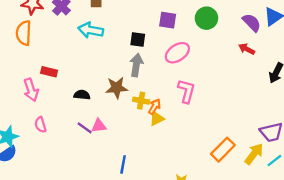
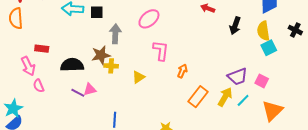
black square: (138, 39) -> (97, 12), moved
black semicircle: (82, 95) -> (72, 65), size x1.6
yellow cross: (141, 101) -> (111, 66), moved
orange arrow: (155, 107) -> (182, 71), moved
pink semicircle: (40, 125) -> (39, 86), moved

